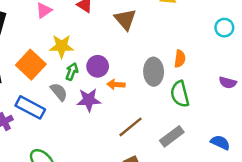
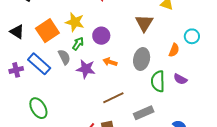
brown triangle: (125, 19) -> (144, 23), moved
cyan circle: (224, 28) -> (192, 36), moved
orange semicircle: (180, 59) -> (174, 50), moved
purple circle: (98, 66) -> (101, 36), moved
purple semicircle: (228, 83) -> (180, 79), moved

